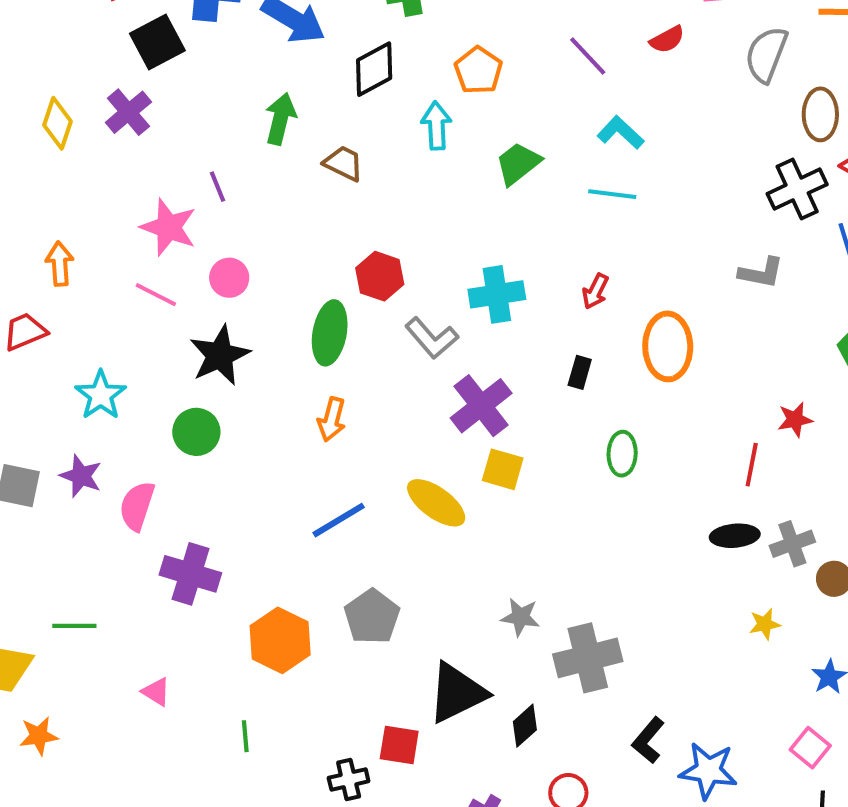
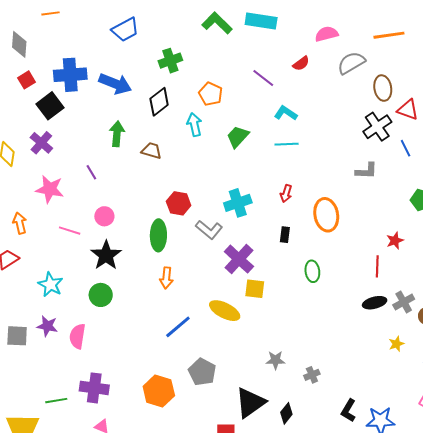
gray semicircle: (766, 54) -> (351, 63), turned 48
pink star: (169, 227) -> (50, 189), moved
purple cross: (190, 574) -> (94, 388), moved
gray cross: (588, 658) -> (312, 375), size x0.5

